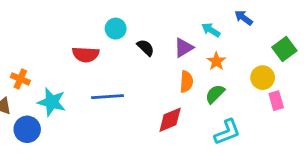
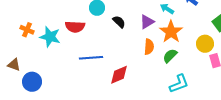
orange star: (216, 61) -> (171, 32), size x1.6
orange cross: (20, 79) -> (27, 30), moved
cyan star: (52, 102) -> (50, 37), moved
red diamond: (170, 120) -> (119, 75), moved

